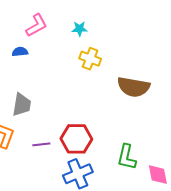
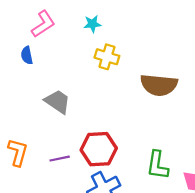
blue semicircle: (20, 52) -> (27, 55), turned -91
gray trapezoid: (22, 105) -> (58, 102), moved, turned -60

